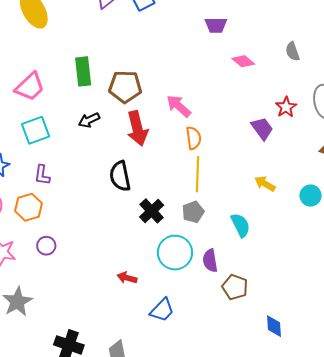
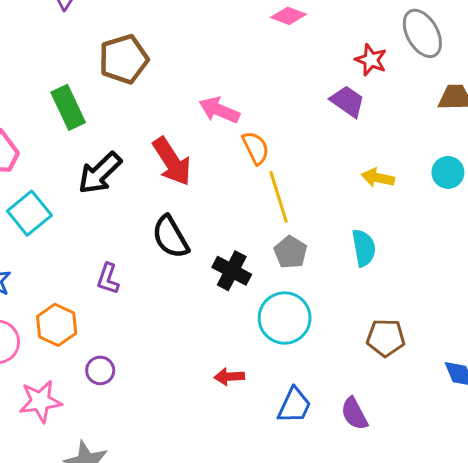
brown pentagon: (125, 87) -> (124, 59), moved
black arrow: (89, 120) -> (100, 173), size x1.5
purple L-shape: (42, 175) -> (108, 279), moved, turned 30
cyan semicircle: (241, 225) -> (364, 248), turned 35
purple semicircle: (210, 261) -> (354, 414), moved

